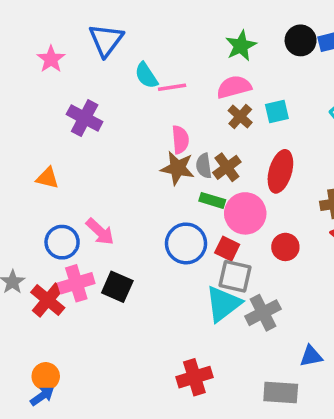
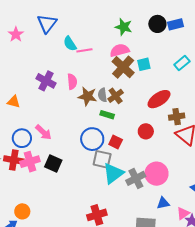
green star: (241, 46) -> (124, 27), turned -30
brown cross: (240, 117) -> (123, 67), size x1.6
purple cross: (85, 118) -> (46, 81), moved
pink semicircle: (180, 140) -> (72, 82), moved
red ellipse: (280, 171) -> (159, 99), moved, turned 40
pink circle: (245, 213) -> (156, 174), moved
red circle: (285, 247) -> (146, 131), moved
gray square: (235, 276) -> (102, 159), moved
red cross: (48, 300) -> (14, 160), moved, turned -30
orange circle: (46, 376) -> (22, 211), moved

